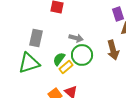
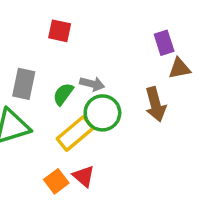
green semicircle: (59, 59) -> (63, 94), moved
yellow rectangle: (66, 67) -> (75, 133), size x1.5

